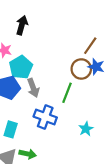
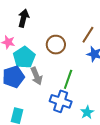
brown circle: (81, 69) -> (56, 45), moved
blue cross: (45, 117) -> (61, 101), moved

